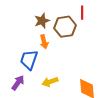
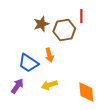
orange arrow: (44, 42) -> (49, 55), moved
blue trapezoid: (29, 60) -> (28, 63), turned -75

